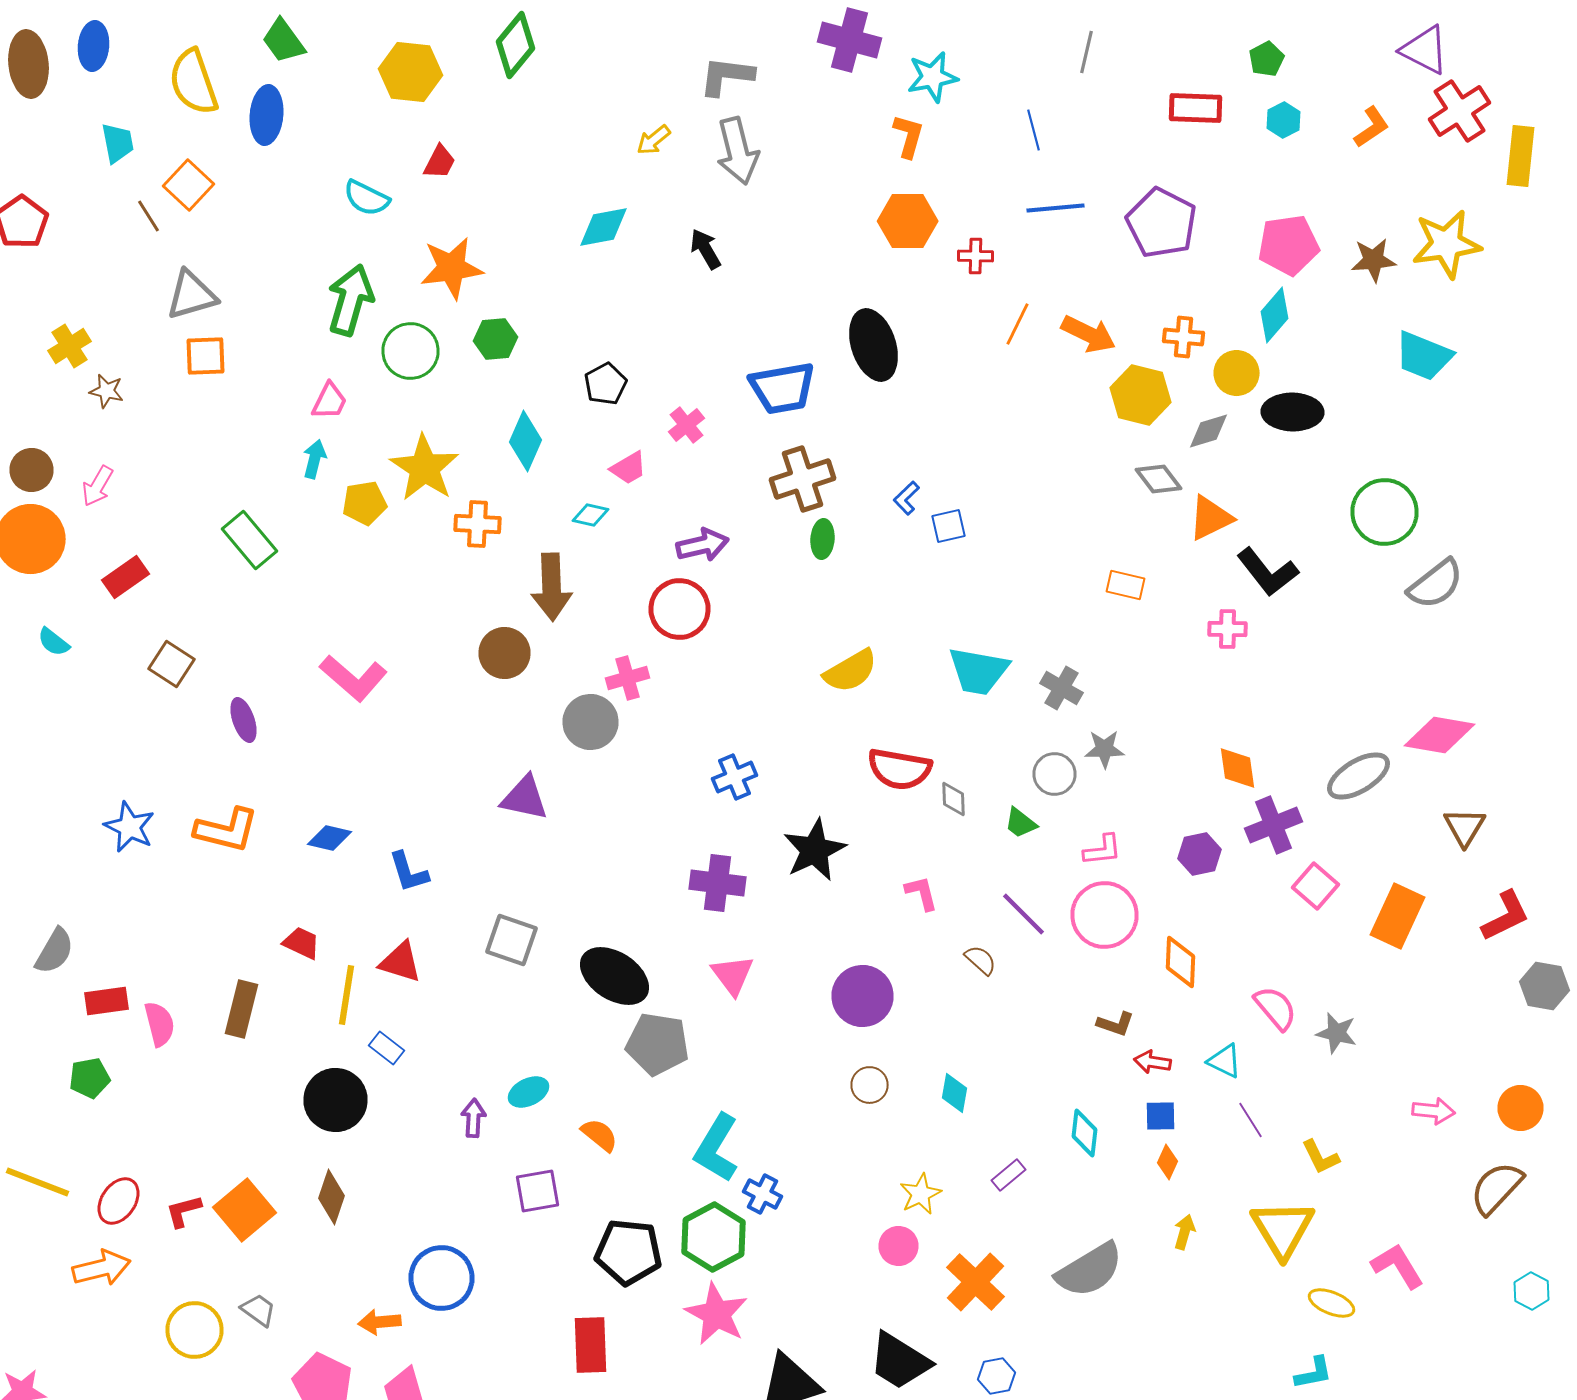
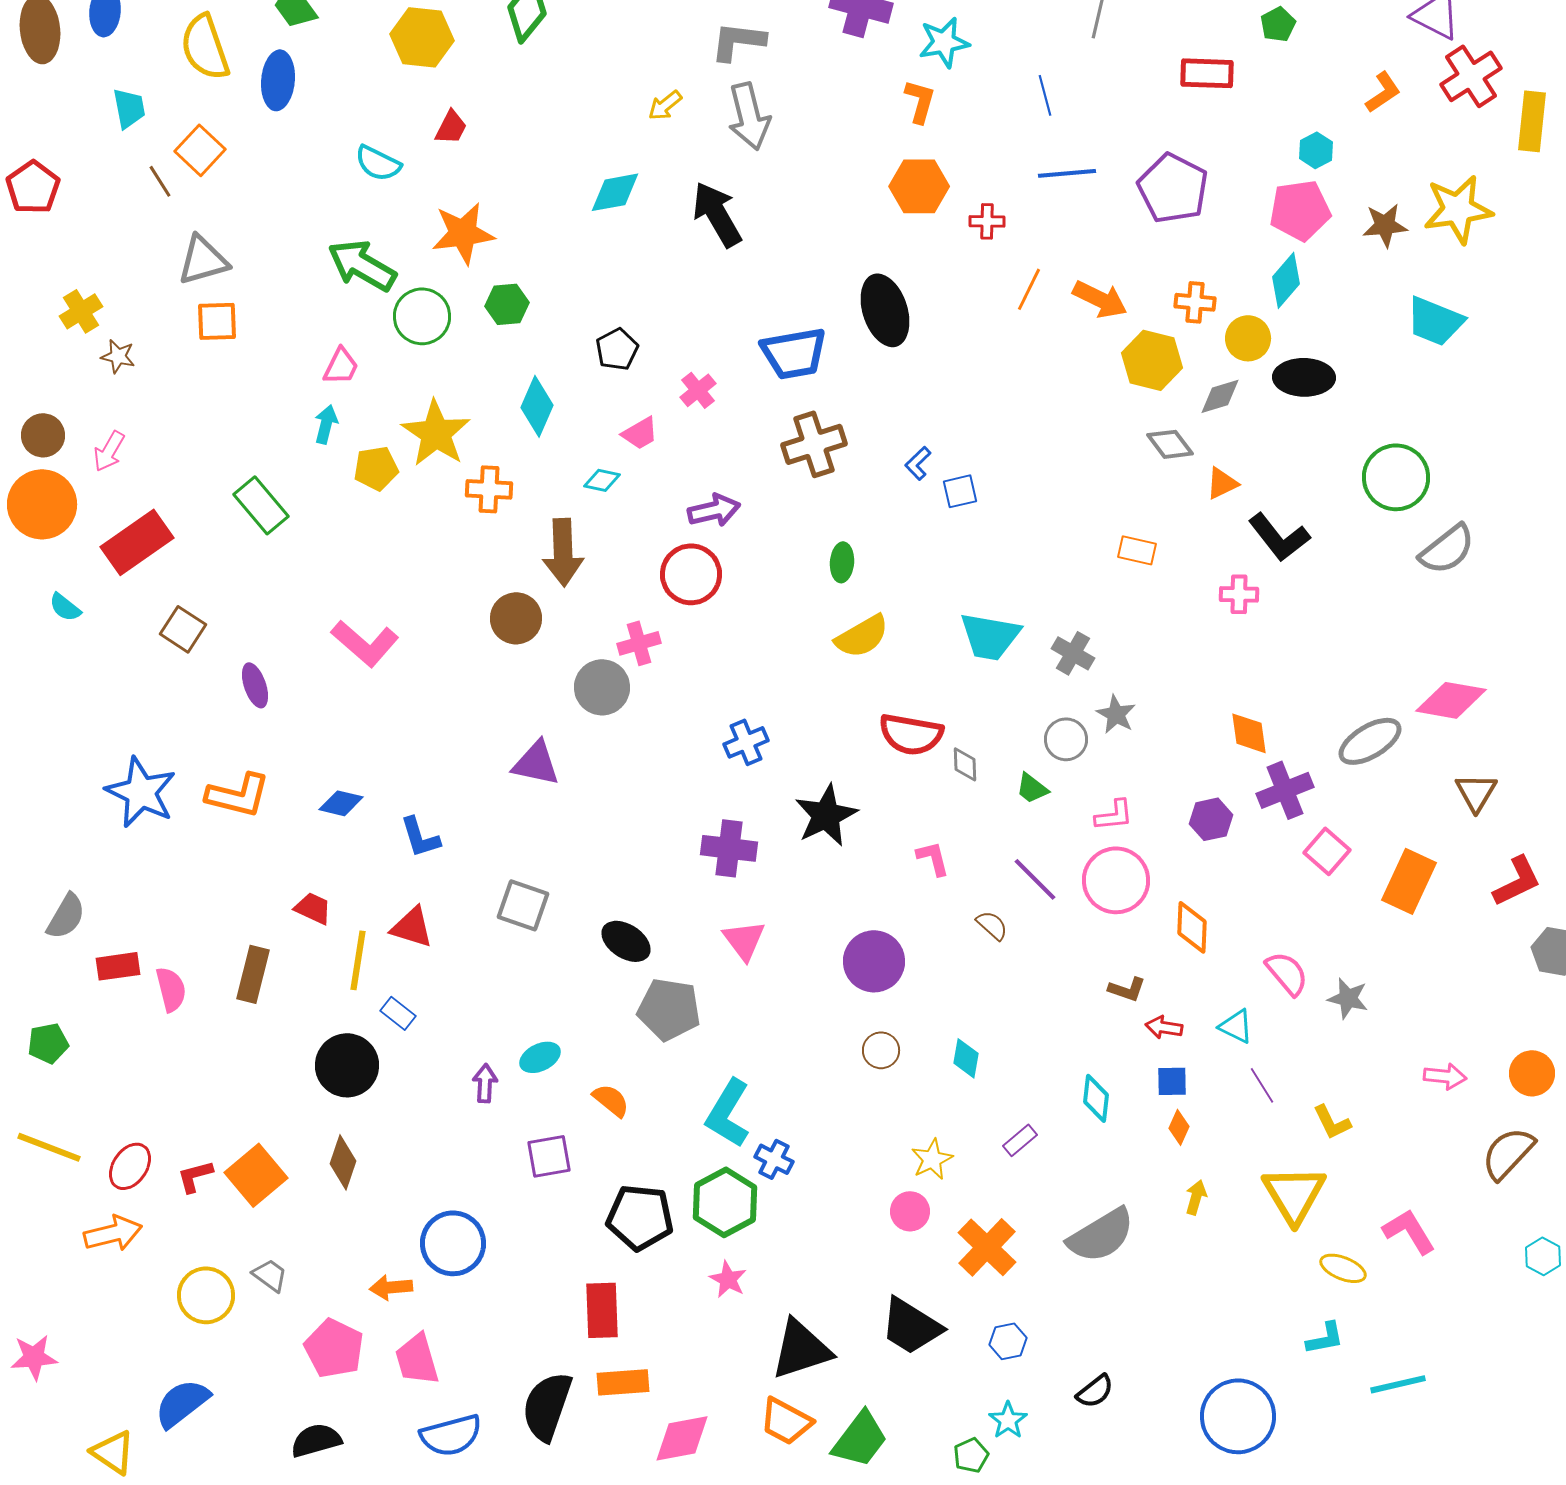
cyan hexagon: (1284, 120) -> (1316, 150), moved
black arrow: (706, 249) -> (717, 214), size x1.6
green arrow: (350, 300) -> (362, 265), turned -76
orange triangle: (1210, 518) -> (1222, 483), size x0.7
green ellipse: (822, 539) -> (842, 562), moved
red rectangle: (126, 577) -> (137, 542), size x1.5
gray star: (1104, 749) -> (1116, 714), turned 30
blue star: (130, 827) -> (141, 792), size x1.4
black ellipse: (614, 976) -> (626, 941), size x0.7
green pentagon: (90, 1078) -> (48, 1043), moved
pink star: (716, 1314) -> (728, 1279), size x0.6

